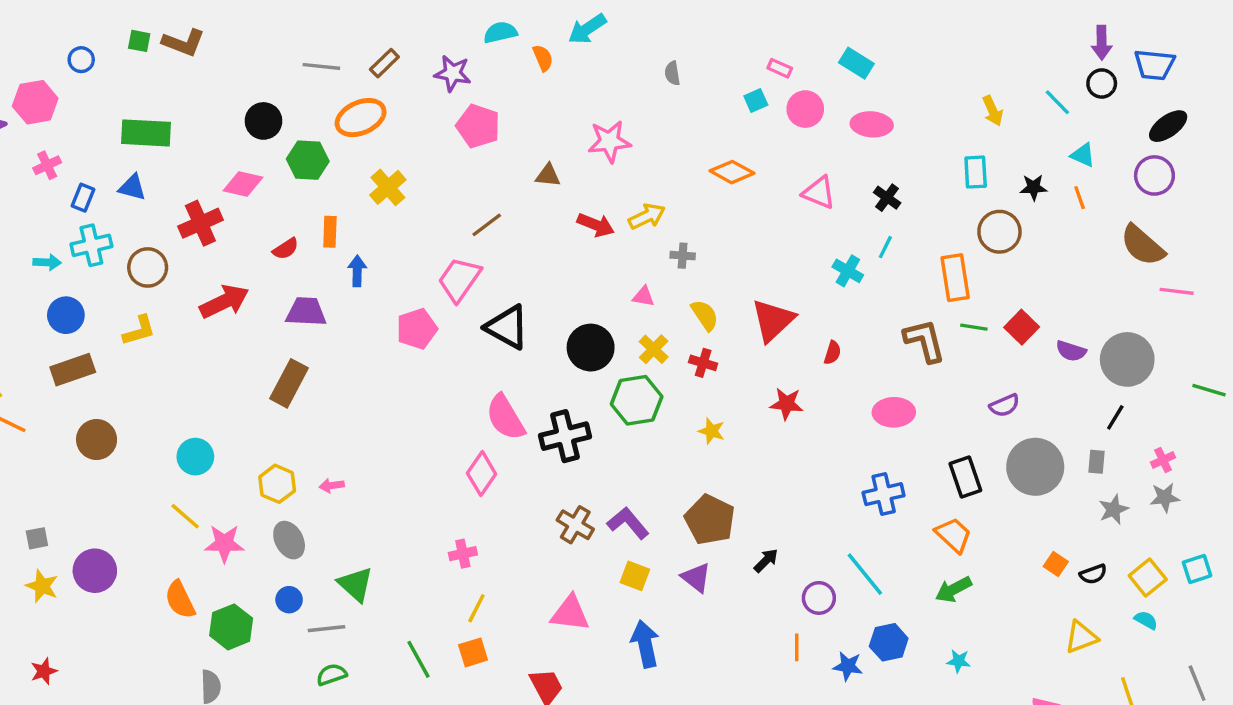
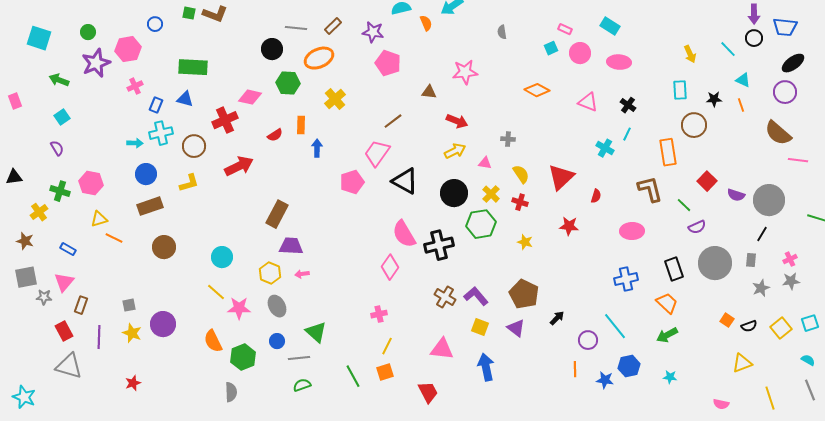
black circle: (263, 121) -> (272, 49), moved
yellow arrow: (647, 216) -> (455, 151), moved
purple trapezoid: (306, 312) -> (291, 246), moved
green line: (974, 327) -> (684, 205), moved, turned 35
cyan semicircle: (1146, 620) -> (808, 360), moved

